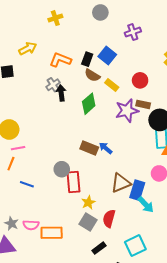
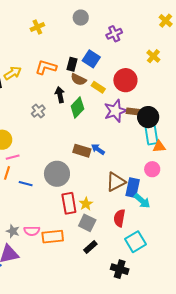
yellow arrow: (28, 48) -> (13, 73), moved
red circle: (140, 80) -> (125, 80), size x1.5
gray cross: (53, 85) -> (38, 111), moved
black arrow: (61, 93) -> (60, 95), moved
brown rectangle: (143, 104) -> (133, 112), moved
gray circle: (62, 169) -> (57, 174), size x1.6
red rectangle: (73, 182) -> (69, 203), moved
blue line: (27, 184) -> (26, 184), moved
red semicircle: (109, 219) -> (119, 218), moved
black rectangle: (99, 248) -> (90, 247), moved

